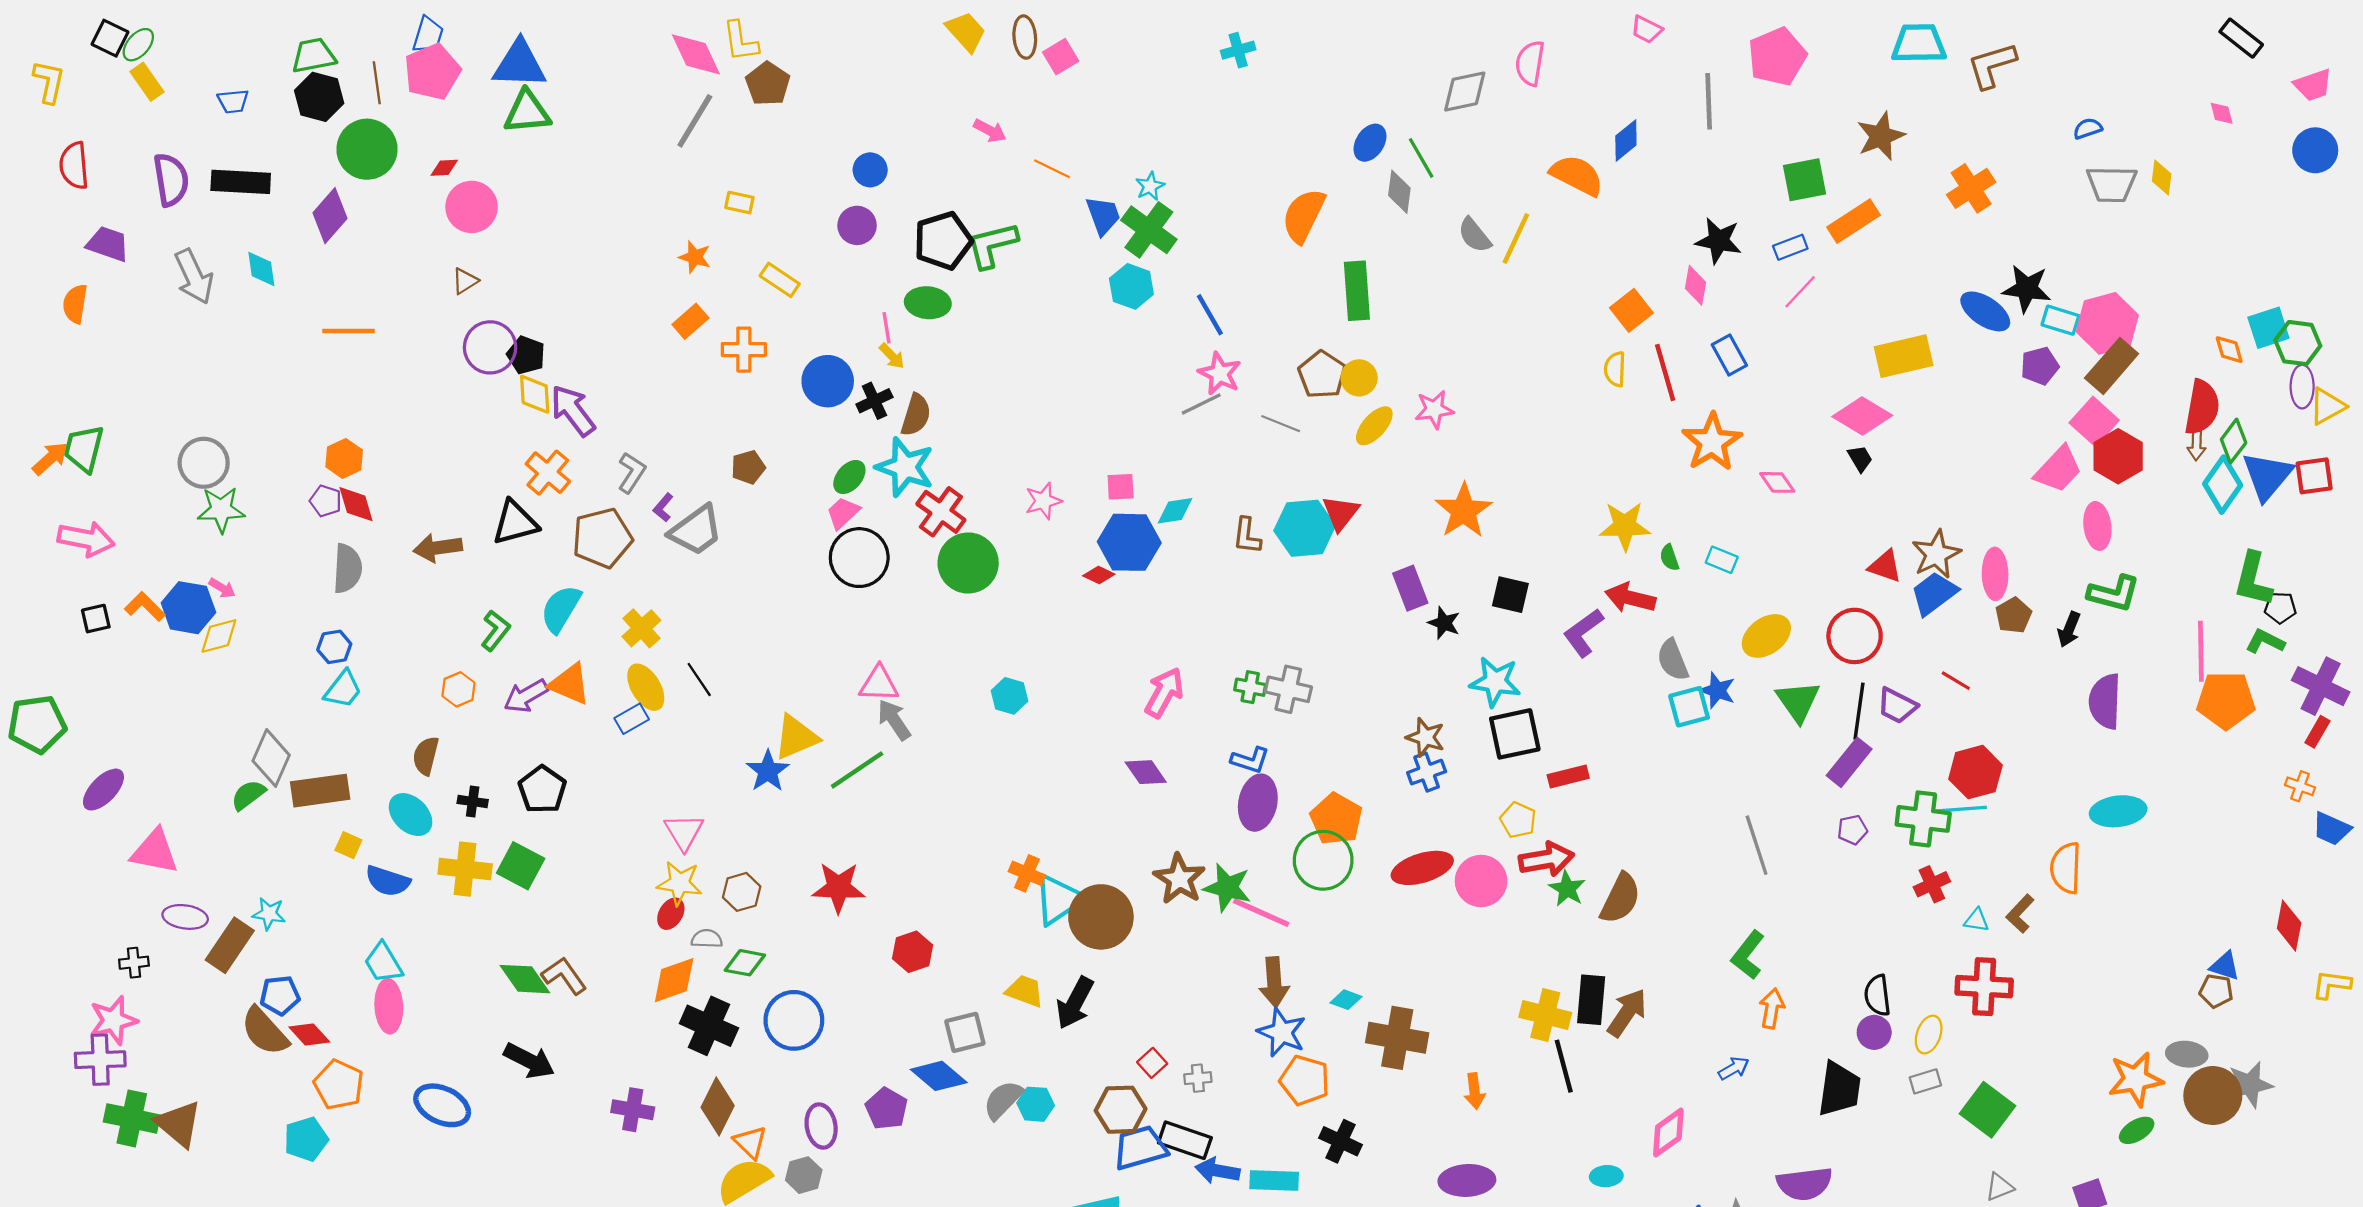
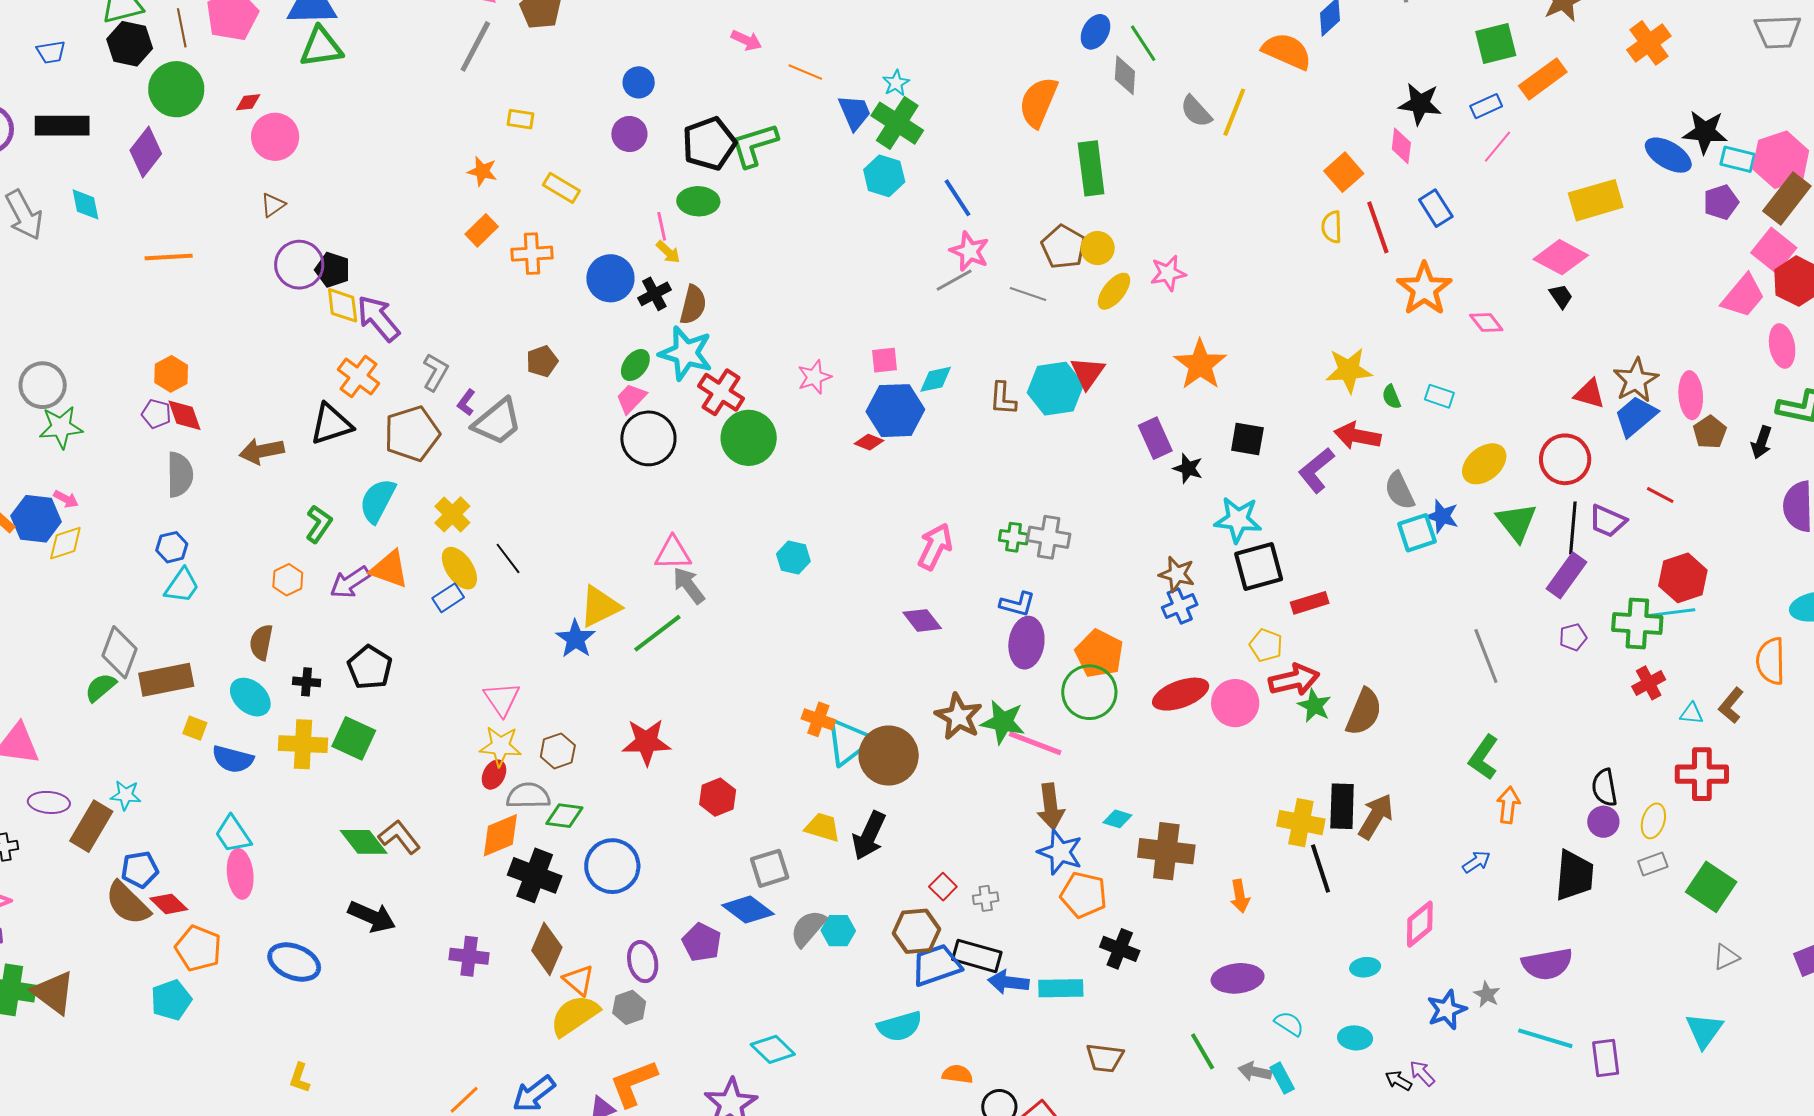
gray semicircle: (707, 939) -> (528, 796), size x1.5

